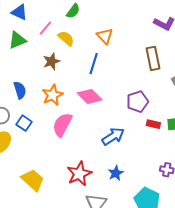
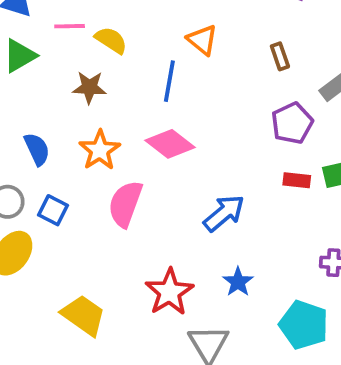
pink line: (45, 28) -> (70, 26), turned 56
orange triangle: (105, 36) -> (202, 40), moved
brown rectangle: (153, 58) -> (280, 56), size x0.6
brown star: (51, 61) -> (89, 87), turned 30
purple pentagon: (137, 102) -> (292, 123), moved

